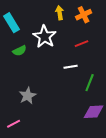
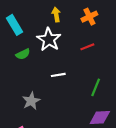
yellow arrow: (60, 13) -> (56, 15), moved
white line: (71, 67) -> (58, 75), moved

